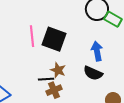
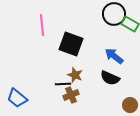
pink line: (32, 36) -> (42, 25), moved
blue arrow: (97, 51) -> (114, 56), turned -42

